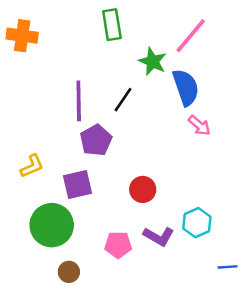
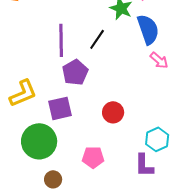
yellow L-shape: (32, 166) -> (23, 93), size x1.4
purple L-shape: (159, 236) -> (144, 165), moved, turned 60

